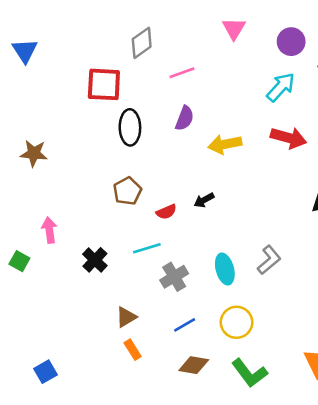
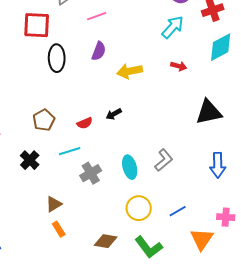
red arrow: (289, 138) -> (179, 66), size x0.6
brown pentagon: (127, 191) -> (44, 120), moved
blue line: (185, 325) -> (178, 211), moved

